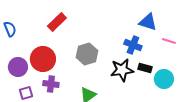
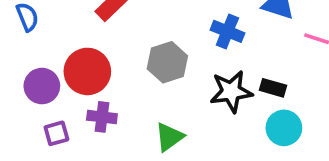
blue cross: (133, 45) -> (227, 31), moved
cyan circle: (164, 79) -> (284, 128), moved

